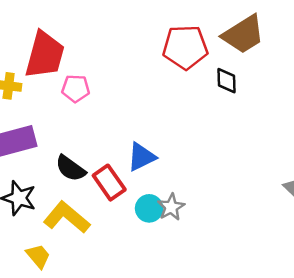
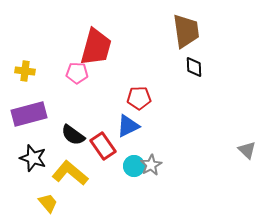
brown trapezoid: (243, 34) -> (186, 31), moved, turned -66
red pentagon: (185, 47) -> (139, 98), moved, size x0.7
red trapezoid: (45, 55) -> (96, 47), moved

